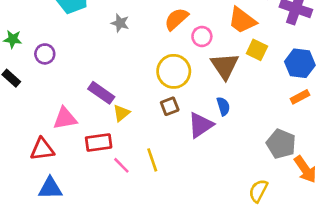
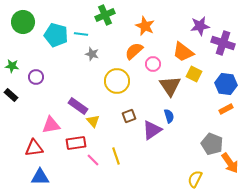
yellow circle: (174, 71) -> (117, 81), moved
yellow triangle: (121, 113) -> (93, 121), turned -32

